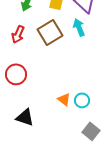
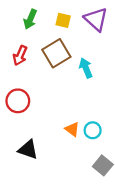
cyan arrow: (79, 27) -> (86, 68), moved

